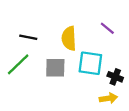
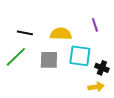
purple line: (107, 28) -> (95, 25), turned 32
yellow semicircle: (69, 38) -> (61, 34), turned 95

